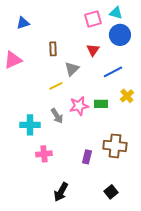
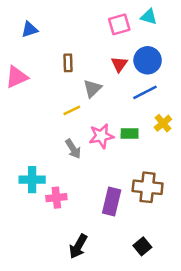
blue circle: (120, 35) -> (148, 60), moved
cyan cross: (30, 125) -> (32, 180), moved
purple rectangle: (87, 157) -> (112, 201), size x1.5

